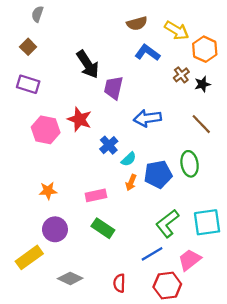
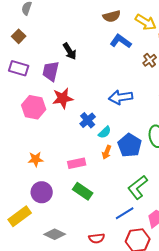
black arrow: (88, 64) -> (70, 51), size x0.7
purple trapezoid: (113, 88) -> (51, 71), moved
red star: (80, 119) -> (63, 98), turned -30
blue pentagon: (158, 174) -> (130, 145), turned -30
red semicircle: (119, 283) -> (97, 238), turned -98

